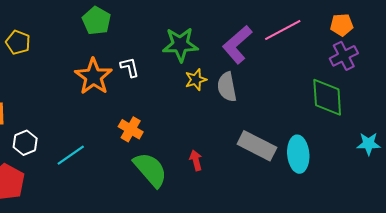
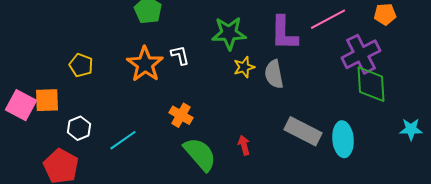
yellow pentagon: (18, 42) -> (81, 65), moved
purple L-shape: (237, 44) -> (284, 33), turned -48
purple cross: (344, 56) -> (361, 54), moved, size x1.4

